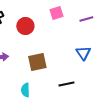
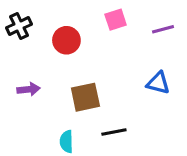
blue triangle: (83, 53) -> (158, 83), turned -42
black line: (66, 84) -> (114, 132), moved

